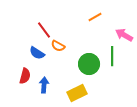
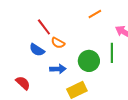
red semicircle: (25, 76) -> (23, 83), moved, turned -63
blue arrow: (44, 85) -> (58, 69), moved, turned 84

